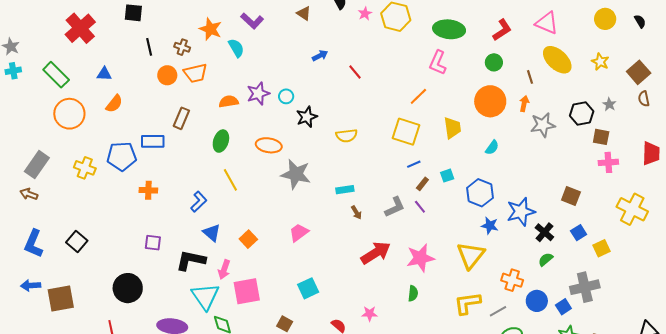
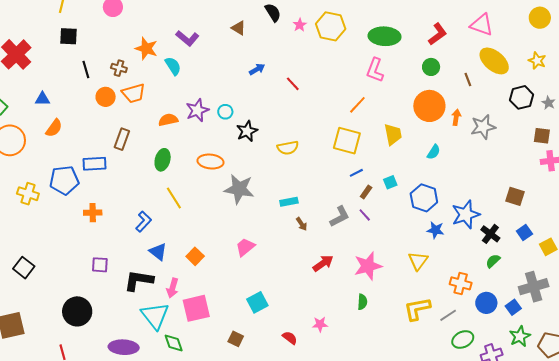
orange arrow: (524, 104) -> (456, 117), moved
black hexagon: (582, 114) -> (522, 97), moved
red arrow: (376, 253) -> (323, 263), size x0.7
yellow triangle: (471, 255) -> (418, 261), size x0.7

